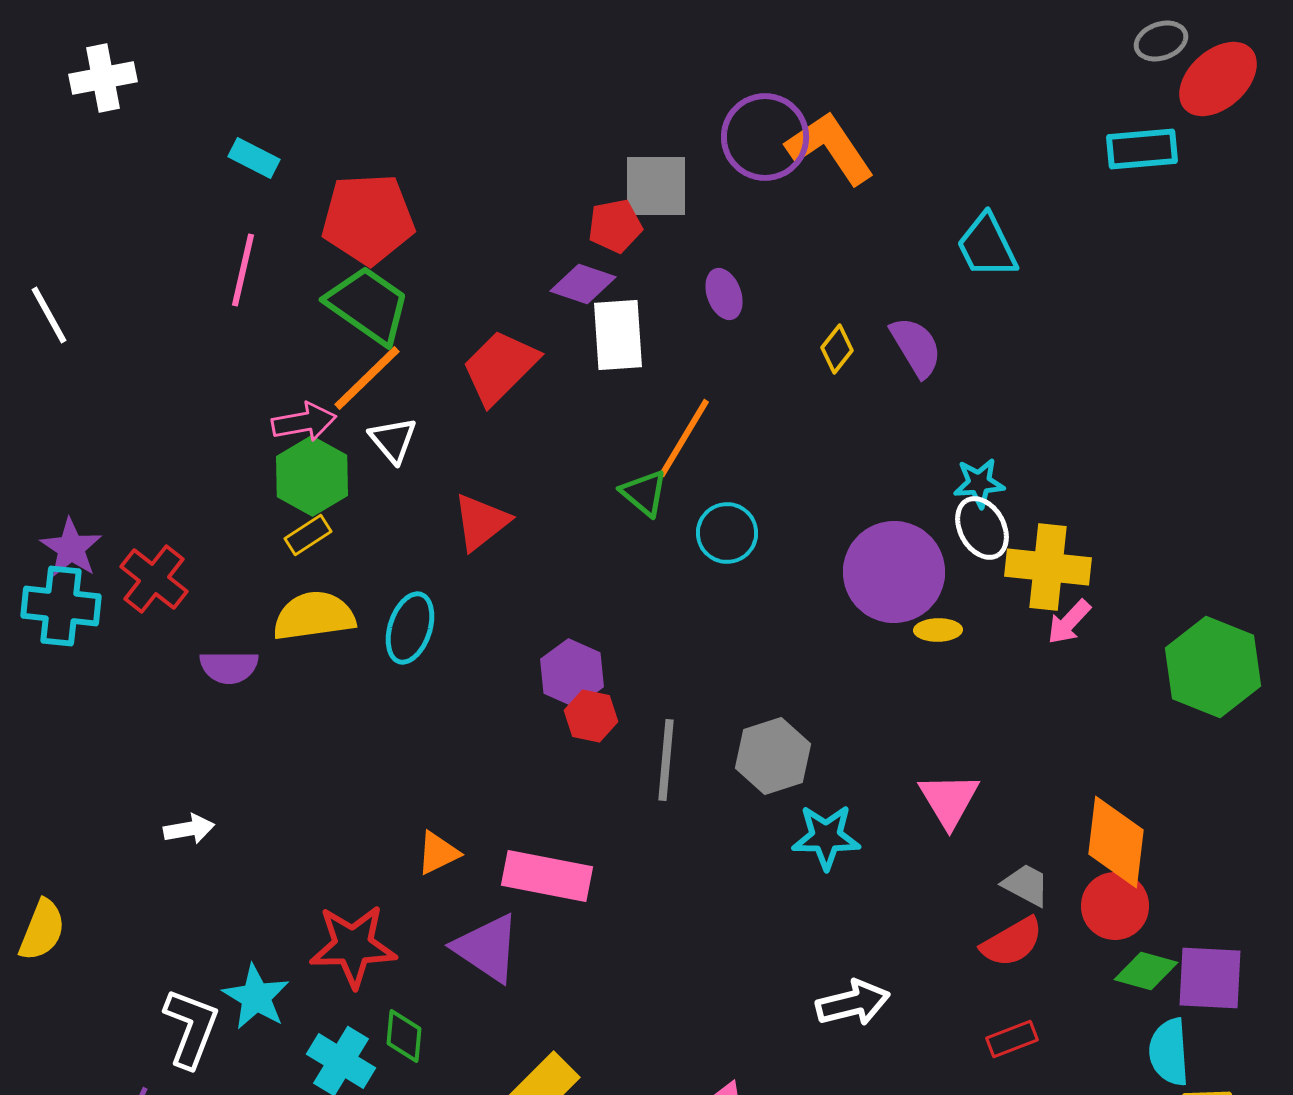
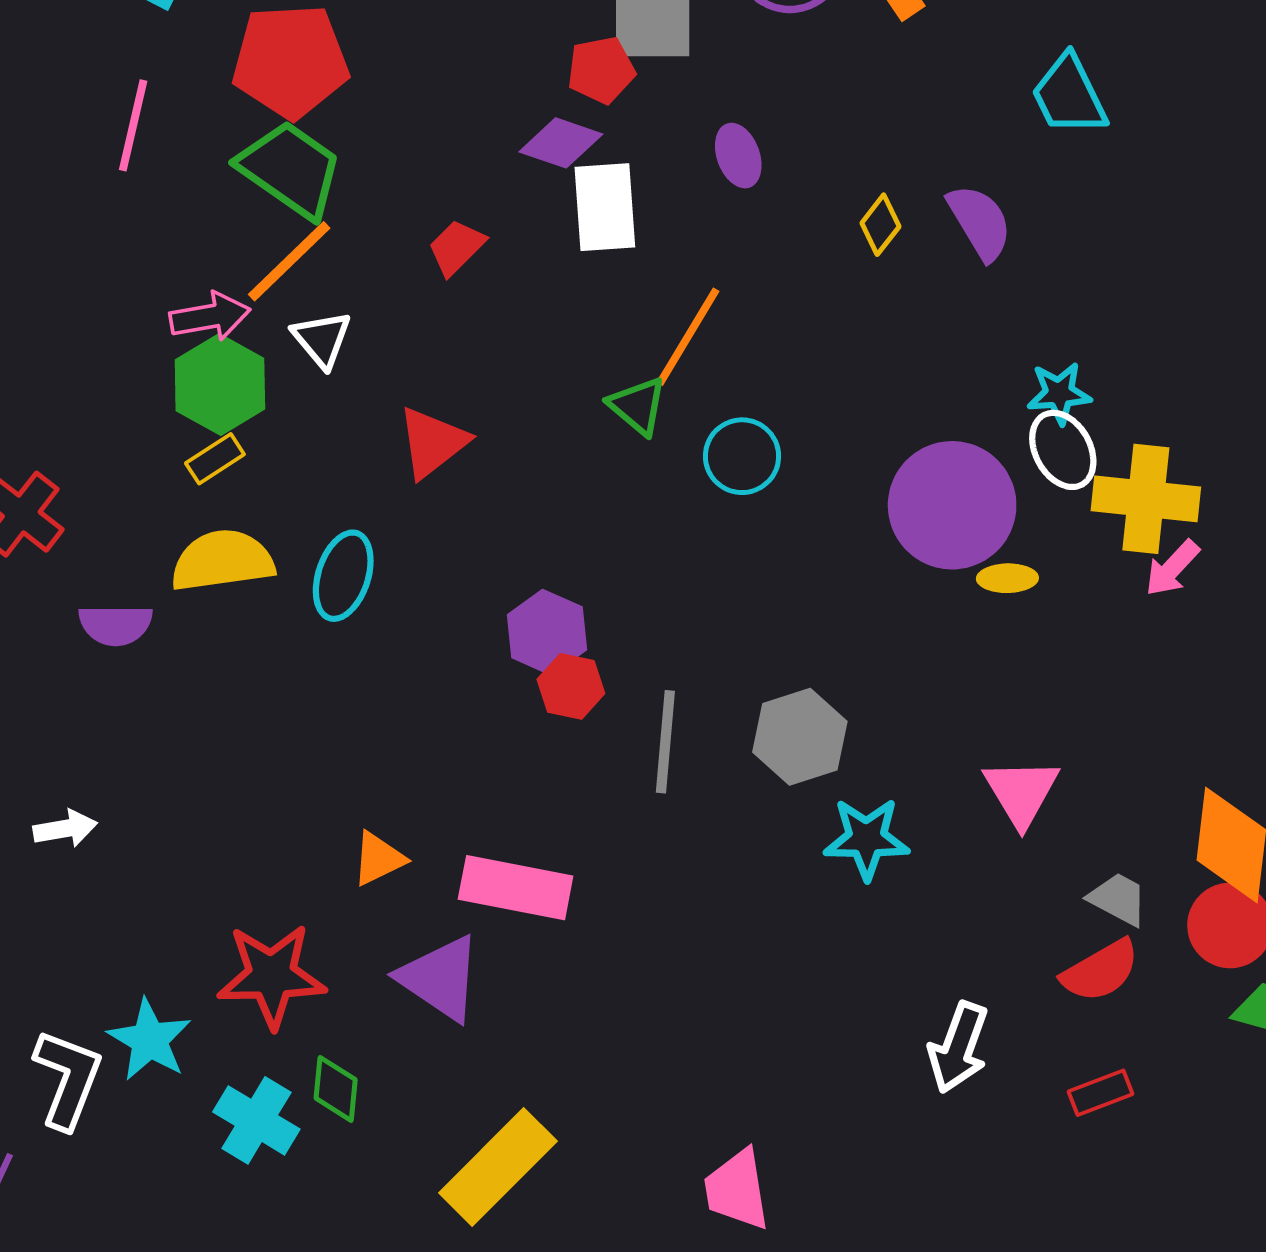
red trapezoid: (500, 367) -> (456, 247), size x0.6
white arrow: (853, 1003) -> (958, 1047), moved, turned 124

